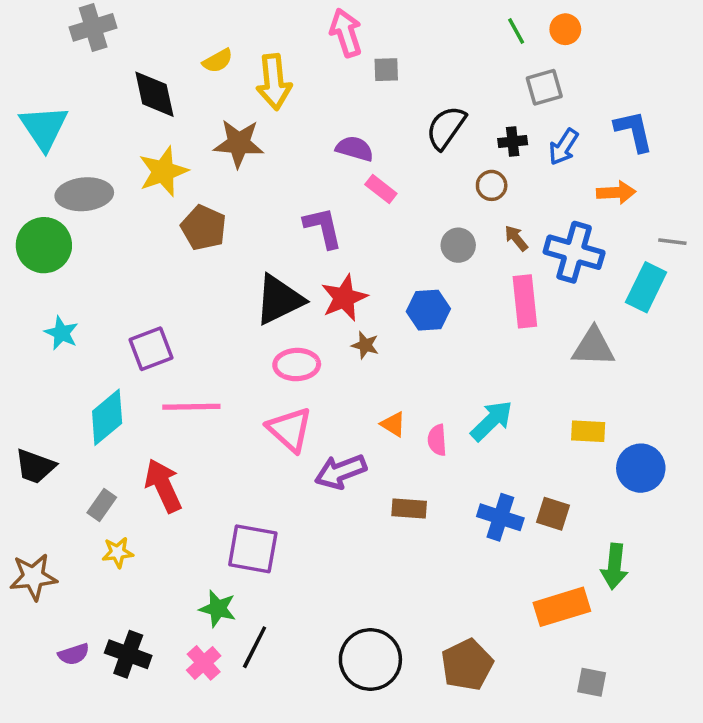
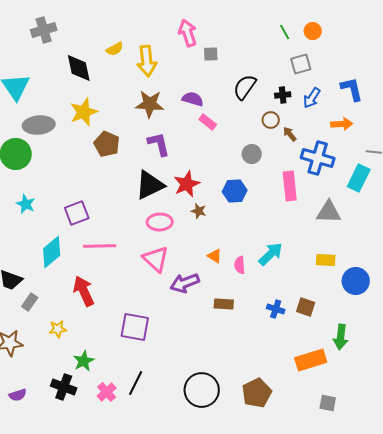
brown star: (239, 143) -> (150, 104), moved
purple L-shape: (323, 228) -> (159, 144), moved
brown arrow: (516, 238) -> (290, 134), moved
gray rectangle: (102, 505) -> (30, 302), moved
blue cross: (500, 517) -> (276, 309), size x0.7
green star: (218, 609) -> (84, 361), moved, turned 30
purple semicircle: (74, 654) -> (18, 395), moved

